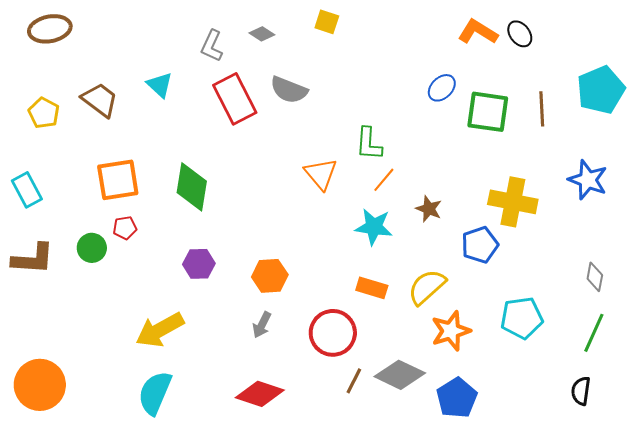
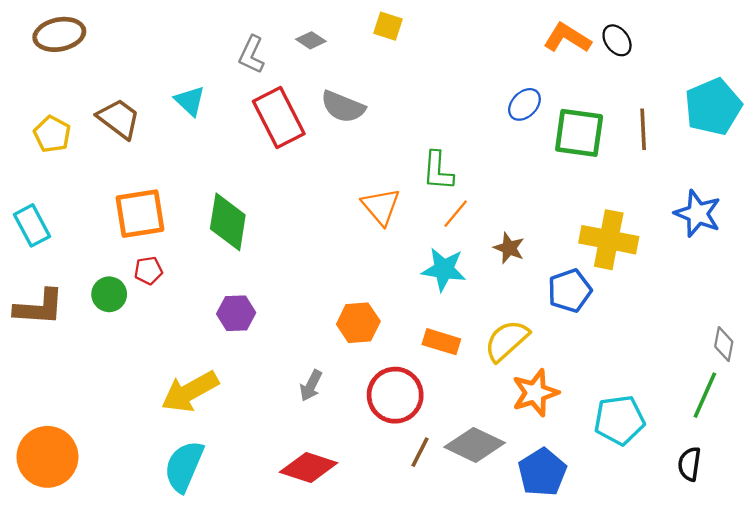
orange hexagon: (270, 276) -> (358, 323), moved
gray diamond: (595, 277) -> (724, 344), moved
cyan pentagon: (522, 318) -> (619, 420), moved

